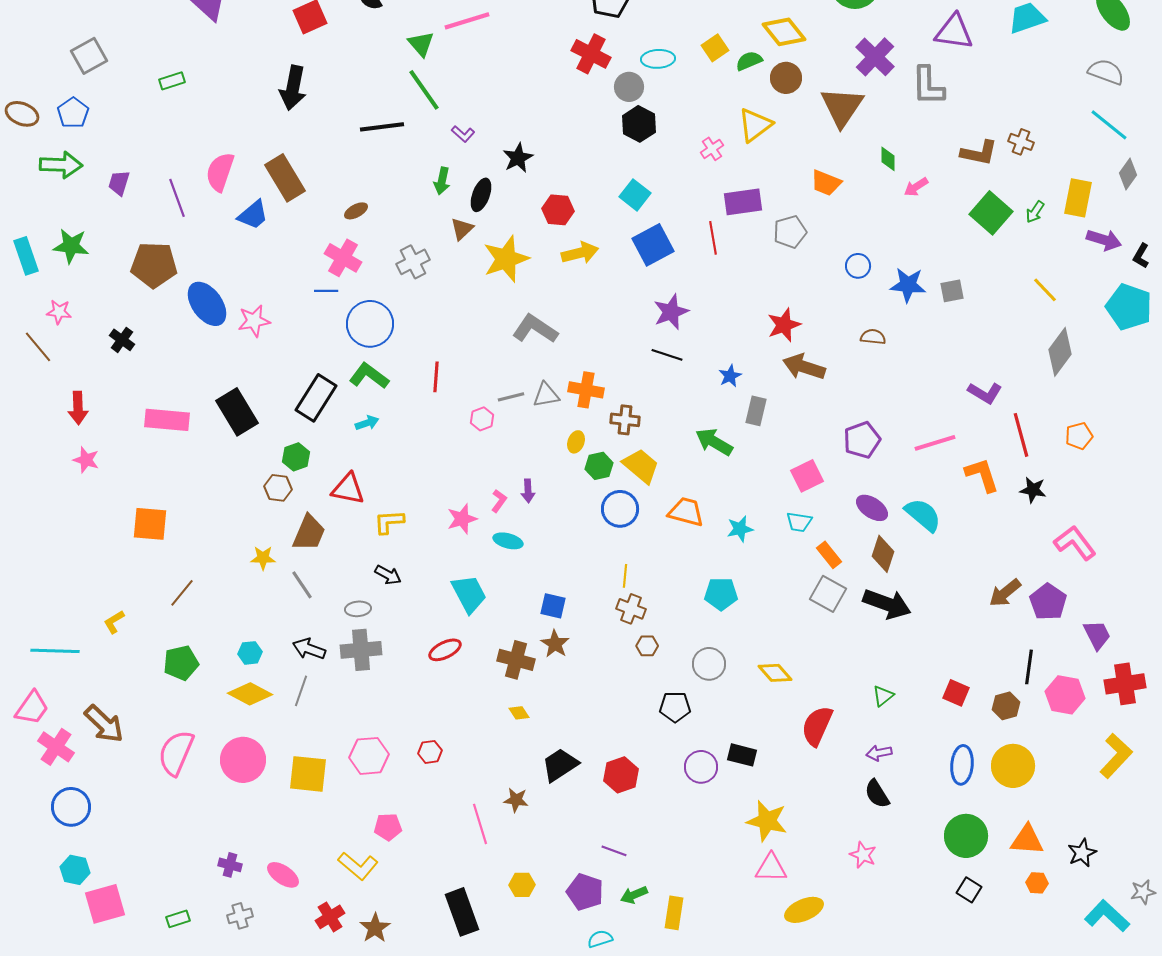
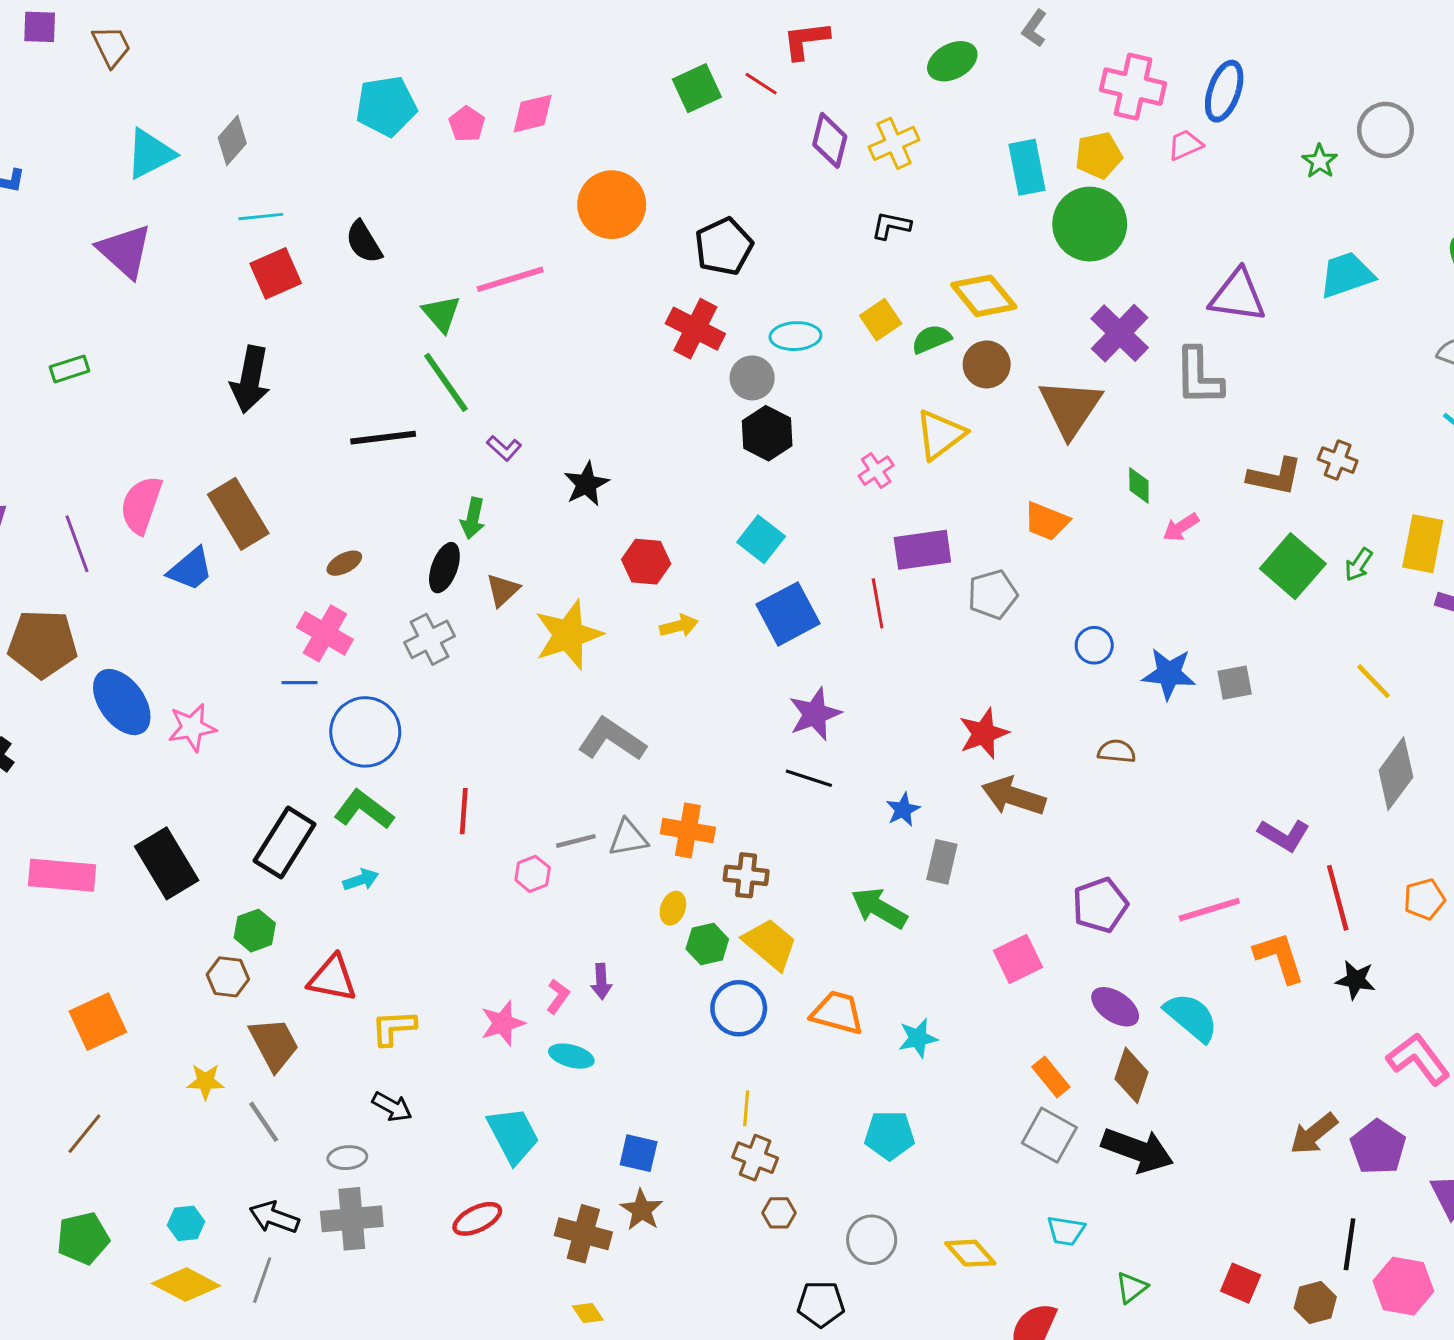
black ellipse: (481, 195) -> (444, 568), moved
yellow arrow: (580, 253) -> (679, 626), size x0.7
cyan trapezoid: (799, 522) -> (1066, 1231), moved
orange square: (150, 524) -> (98, 1022), moved, turned -30
brown trapezoid: (309, 533) -> (274, 1044), turned -51

